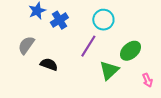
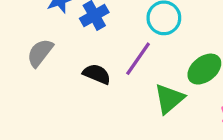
black semicircle: (49, 64) -> (97, 74), moved

